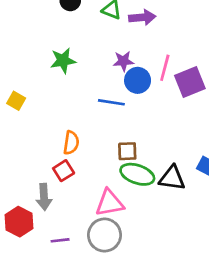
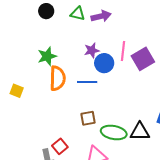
orange semicircle: (71, 143) -> (58, 78), moved, size x1.4
brown square: (127, 151) -> (88, 118), moved
red square: (64, 171) -> (60, 146), moved

